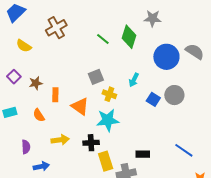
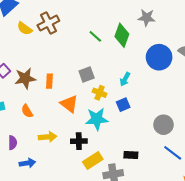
yellow semicircle: (24, 46) -> (25, 28), moved
brown star: (36, 83) -> (25, 78), size x1.5
orange rectangle: (55, 95) -> (49, 81), moved
gray circle: (174, 95) -> (164, 125), moved
blue square: (153, 99) -> (123, 105), moved, turned 32
yellow rectangle: (106, 161) -> (93, 160), turned 72

